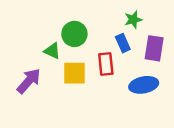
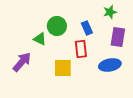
green star: (133, 20) -> (110, 12), moved
blue rectangle: (123, 43) -> (87, 28), moved
yellow square: (74, 73) -> (63, 68), moved

